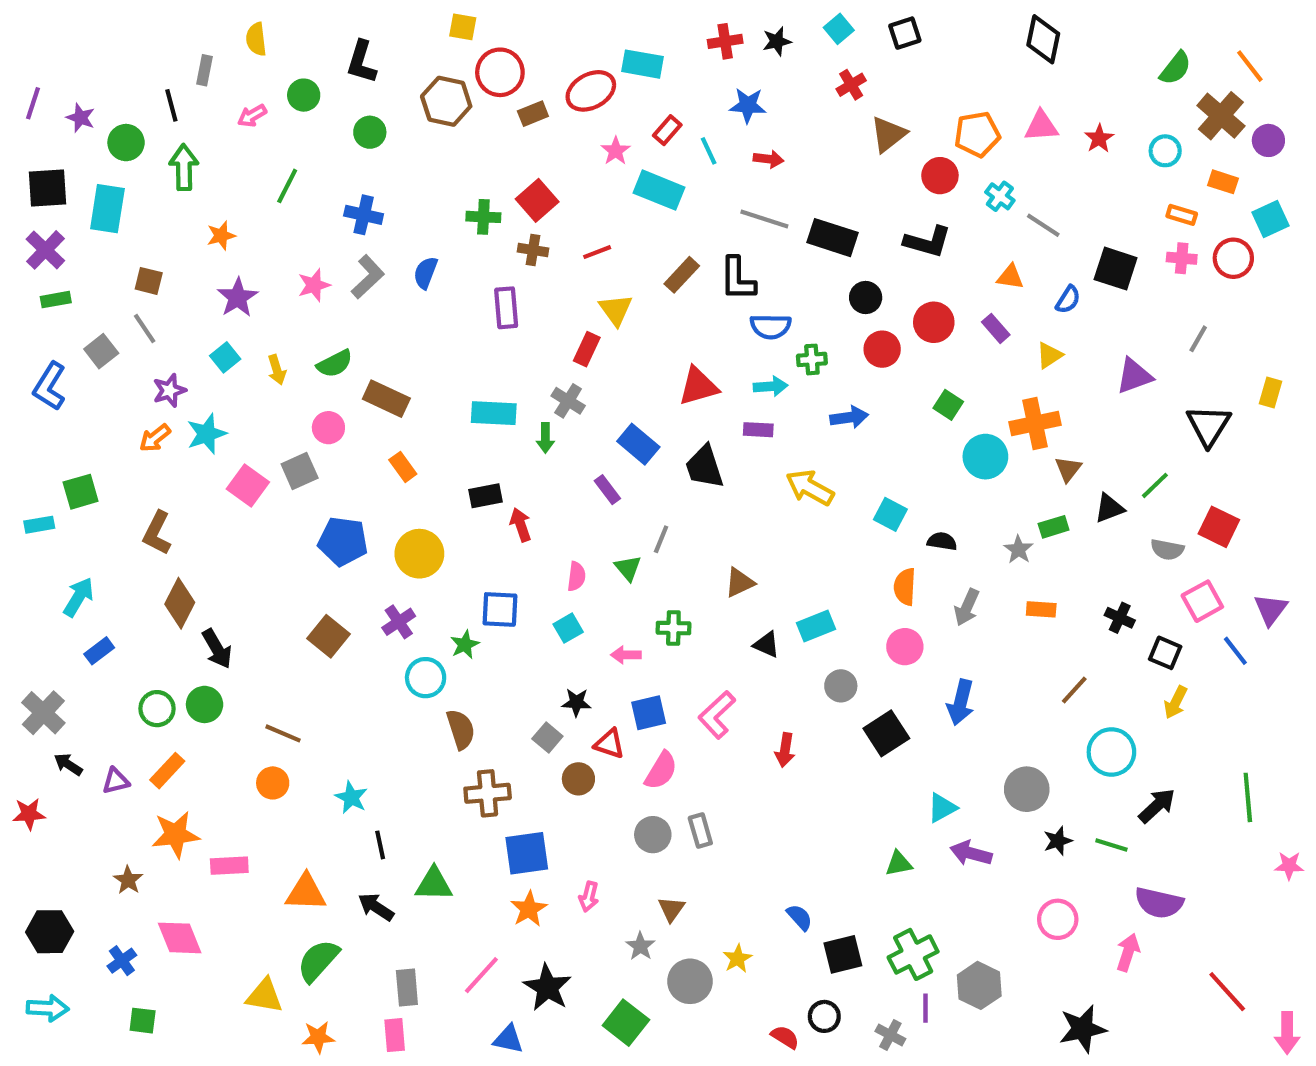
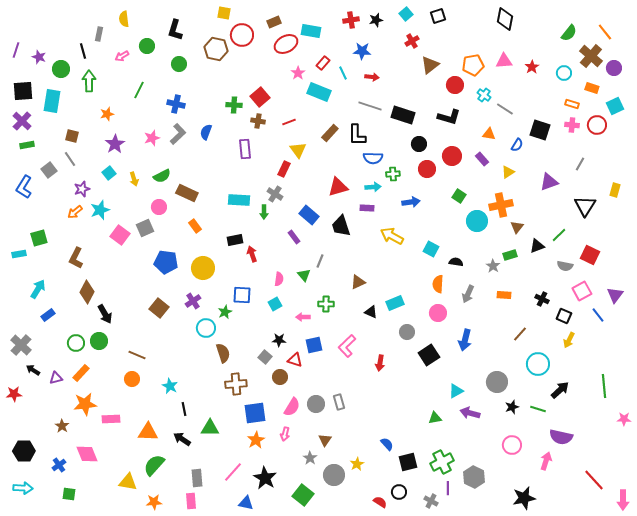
brown rectangle: (533, 114) -> (274, 22), moved
pink semicircle: (661, 771) -> (292, 407), moved

